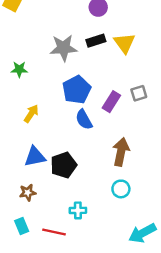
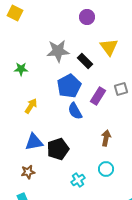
black rectangle: (96, 41) -> (85, 61), moved, turned 63
brown arrow: (121, 152) -> (106, 138), size x0.7
cyan cross: (78, 210) -> (78, 180), moved, turned -32

